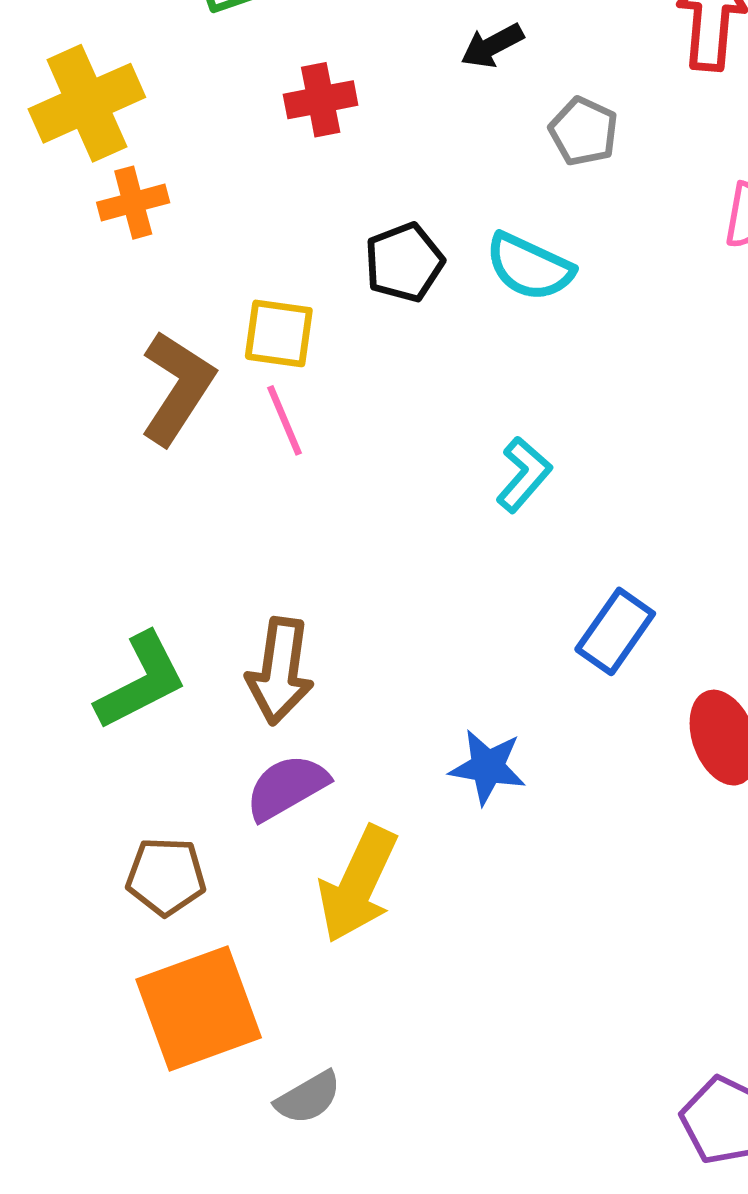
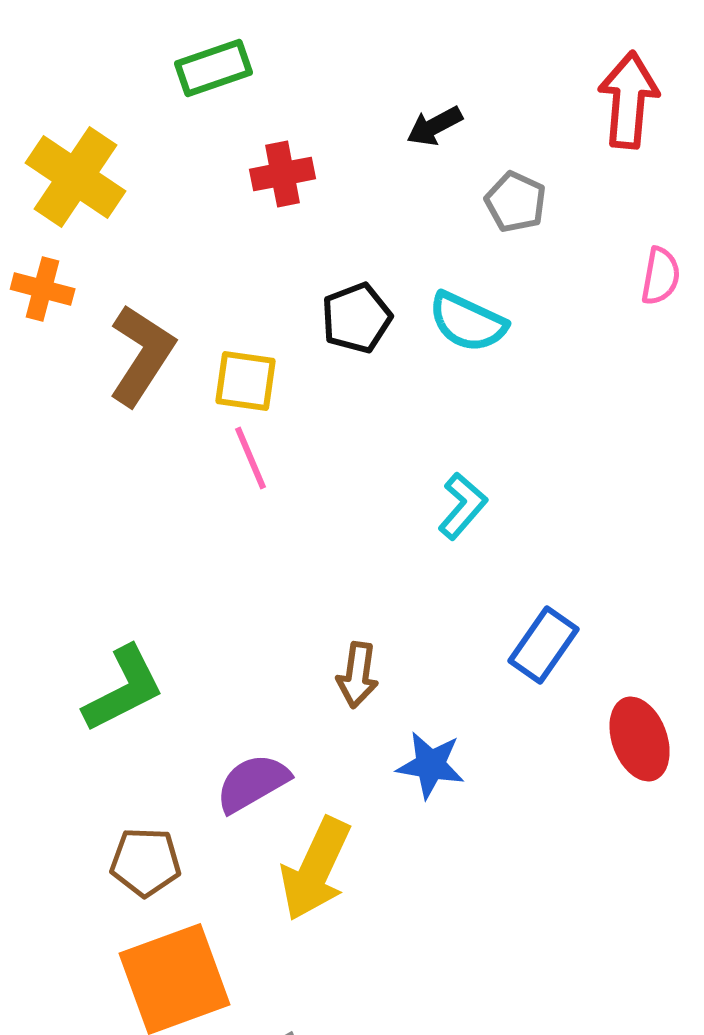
yellow cross: (87, 103) -> (76, 177), turned -32
orange cross: (133, 203) -> (43, 289), moved, turned 30
brown L-shape: (177, 388) -> (142, 355), moved
brown arrow: (280, 671) -> (358, 675), moved, size x0.7

